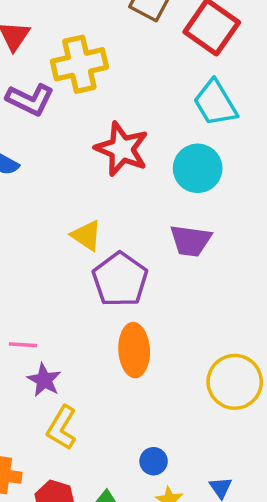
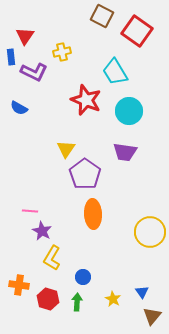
yellow cross: (79, 64) -> (62, 52), size x0.6
cyan trapezoid: (215, 103) -> (115, 72), moved
yellow triangle: (86, 235) -> (66, 149), turned 30
blue circle: (154, 461) -> (83, 277), moved

